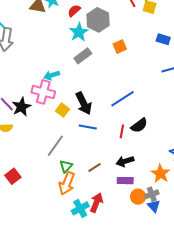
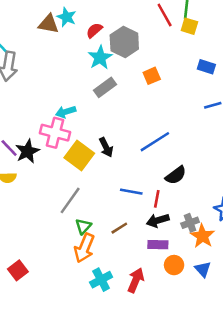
black arrow: (84, 103) -> (106, 147), size x0.7
yellow square: (63, 110) -> (79, 156), size x1.6
blue line: (88, 127) -> (131, 192), moved
red line: (122, 131) -> (157, 199), moved
red square: (13, 176) -> (18, 270), moved
gray cross: (152, 194) -> (190, 223), moved
red arrow: (96, 203) -> (136, 280), moved
blue triangle: (154, 206) -> (203, 269), moved

